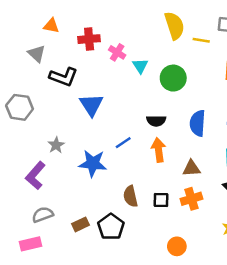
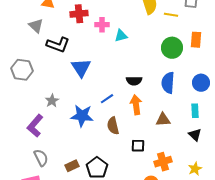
pink cross: (117, 52) -> (102, 25), turned -32
cyan triangle: (140, 66) -> (121, 36), turned 48
green circle: (173, 78) -> (172, 48), moved
brown semicircle: (130, 196) -> (113, 126), moved
orange cross: (191, 199) -> (163, 162), moved
gray semicircle: (43, 215) -> (41, 158), turned 84

